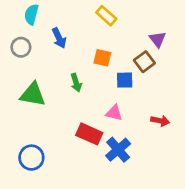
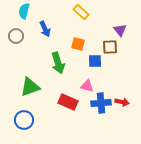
brown square: (144, 62) -> (110, 47), turned 35
green arrow: (76, 83) -> (58, 63), size x1.5
green triangle: (33, 94) -> (30, 87), moved, turned -30
red arrow: (160, 121) -> (122, 102), moved
blue cross: (118, 150) -> (101, 103), moved, turned 36

